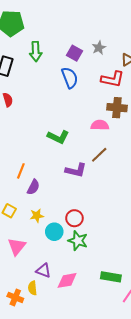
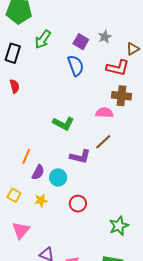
green arrow: (36, 52) -> (43, 39), turned 36
cyan circle: (54, 232) -> (58, 177), moved
green star: (78, 241) -> (119, 226), moved, turned 30

